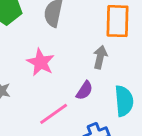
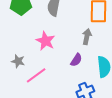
pink line: (54, 114) -> (36, 75), moved

